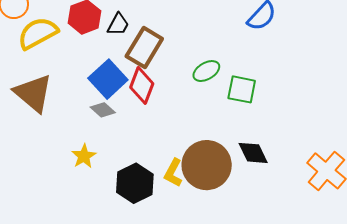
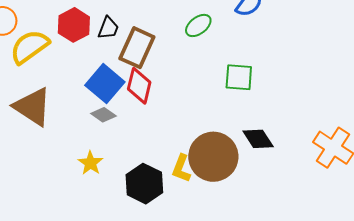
green ellipse: (206, 71) -> (198, 25), moved

